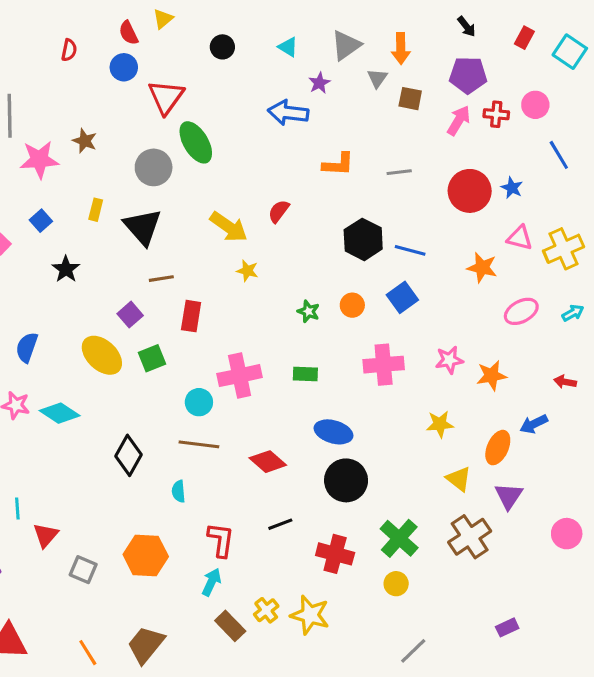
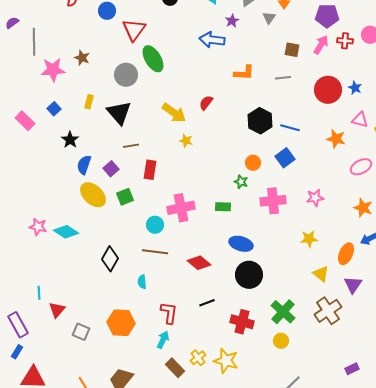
brown square: (410, 99) -> (292, 50), moved
green star: (308, 311) -> (241, 182), moved
blue semicircle: (27, 347) -> (84, 165), moved
orange star: (492, 376) -> (363, 208), moved, turned 30

